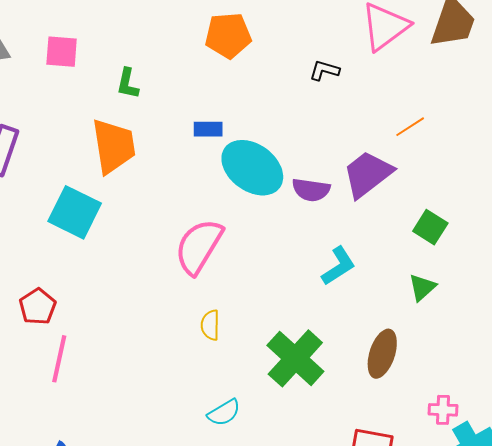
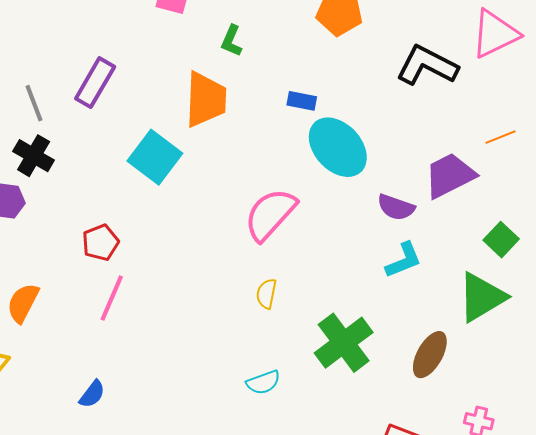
black L-shape: (324, 70) -> (427, 65), size x2.0
purple semicircle: (311, 190) -> (396, 207), moved
green triangle: (422, 287) -> (482, 297), size x1.8

